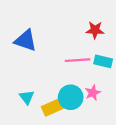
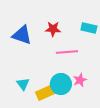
red star: (95, 30) -> (53, 29), moved
cyan rectangle: (103, 61) -> (89, 28), moved

